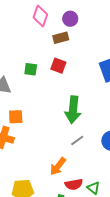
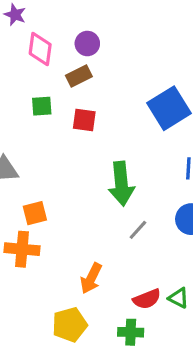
green square: (31, 69) -> (42, 106), moved
orange arrow: (58, 166) -> (91, 278), moved

